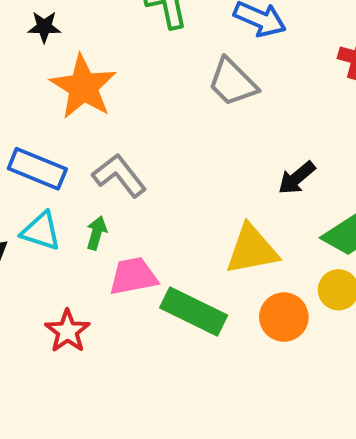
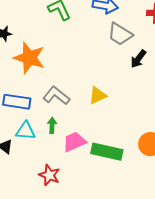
gray trapezoid: (233, 82) -> (120, 34), moved
black arrow: (297, 178) -> (138, 59), moved
yellow triangle: (252, 250) -> (98, 95), moved, size x0.7

